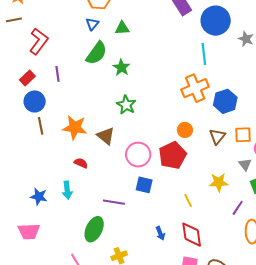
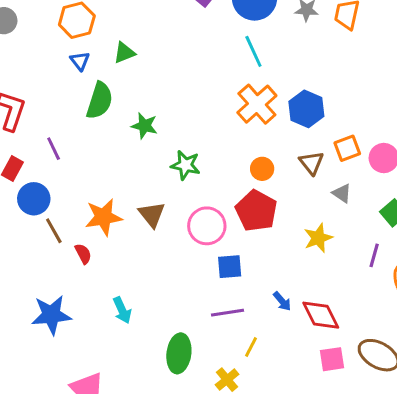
green star: (121, 68) -> (144, 126), moved
green star: (126, 105) -> (185, 165), moved
brown triangle: (106, 136) -> (152, 214), turned 30
red semicircle: (81, 163) -> (83, 254), moved, turned 56
gray triangle: (245, 164) -> (342, 193), moved
yellow star: (219, 182) -> (318, 238), moved
blue star: (39, 197) -> (51, 315), moved, size x1.5
yellow line: (188, 201) -> (251, 347), moved, turned 72
purple line: (114, 202) -> (228, 313), moved
blue arrow: (160, 233) -> (282, 301), moved

